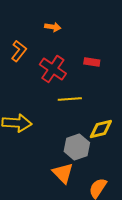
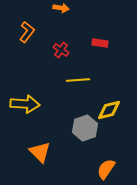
red cross: (53, 69) -> (61, 50), size x0.6
orange triangle: (63, 173) -> (40, 152), moved

